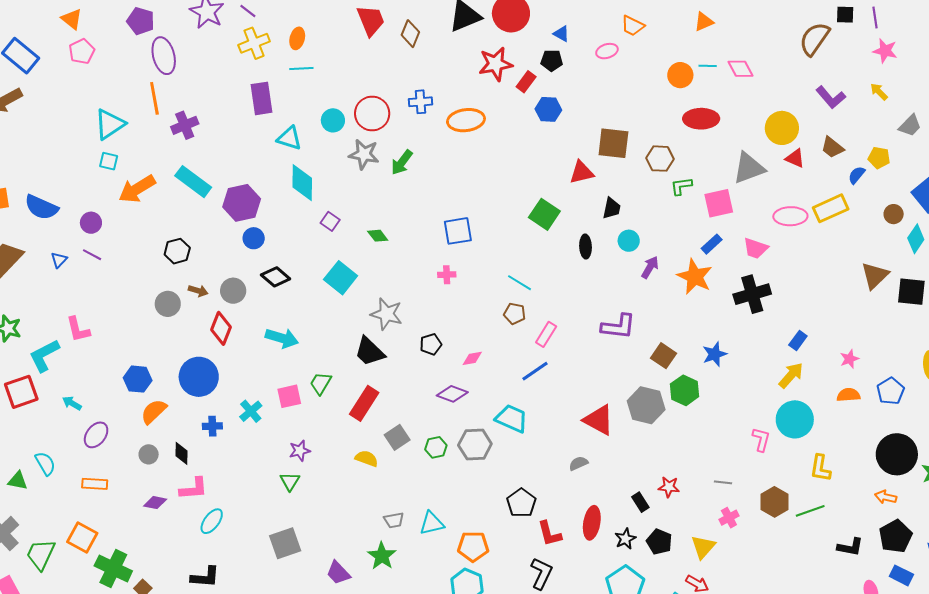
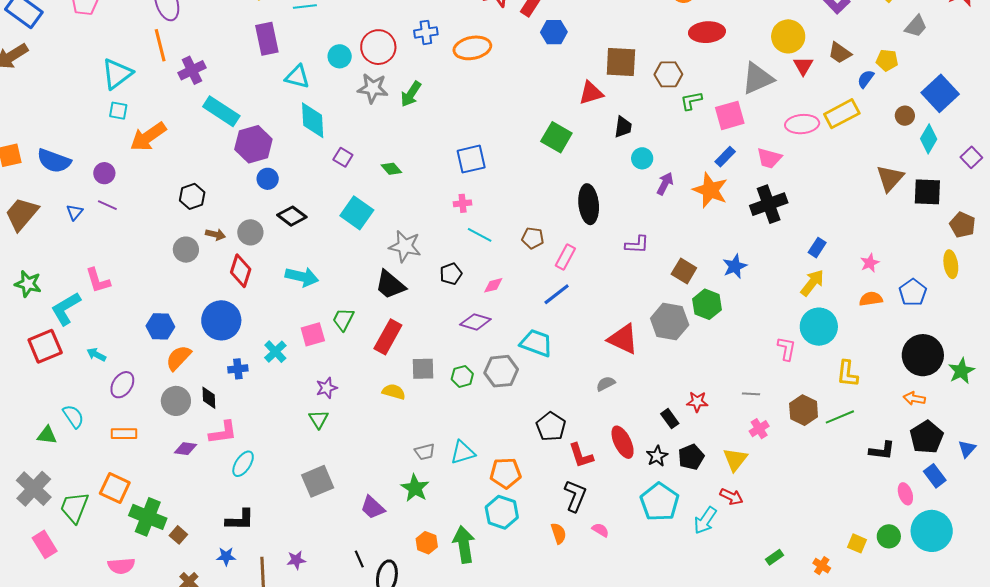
red triangle: (795, 158) -> (803, 66), turned 40
cyan rectangle: (193, 182) -> (221, 111), moved
black ellipse: (586, 247) -> (589, 204), moved, size x1.6
cyan line: (519, 283) -> (480, 235), moved
purple L-shape: (618, 326) -> (637, 245), size x0.7
gray square: (397, 437) -> (423, 369), turned 35
gray circle: (149, 454) -> (176, 401), size x1.5
red ellipse: (592, 523) -> (623, 442), turned -32
black pentagon: (659, 542) -> (691, 457), turned 30
blue rectangle: (901, 575) -> (935, 476), turned 30

